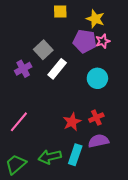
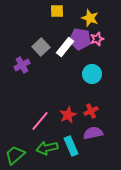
white rectangle: (57, 69) -> (65, 47), moved
pink line: (19, 122) -> (40, 121), moved
cyan rectangle: (75, 155) -> (71, 146), turned -42

